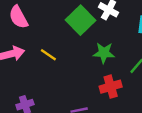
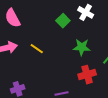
green square: (81, 20) -> (63, 21), size x0.6

